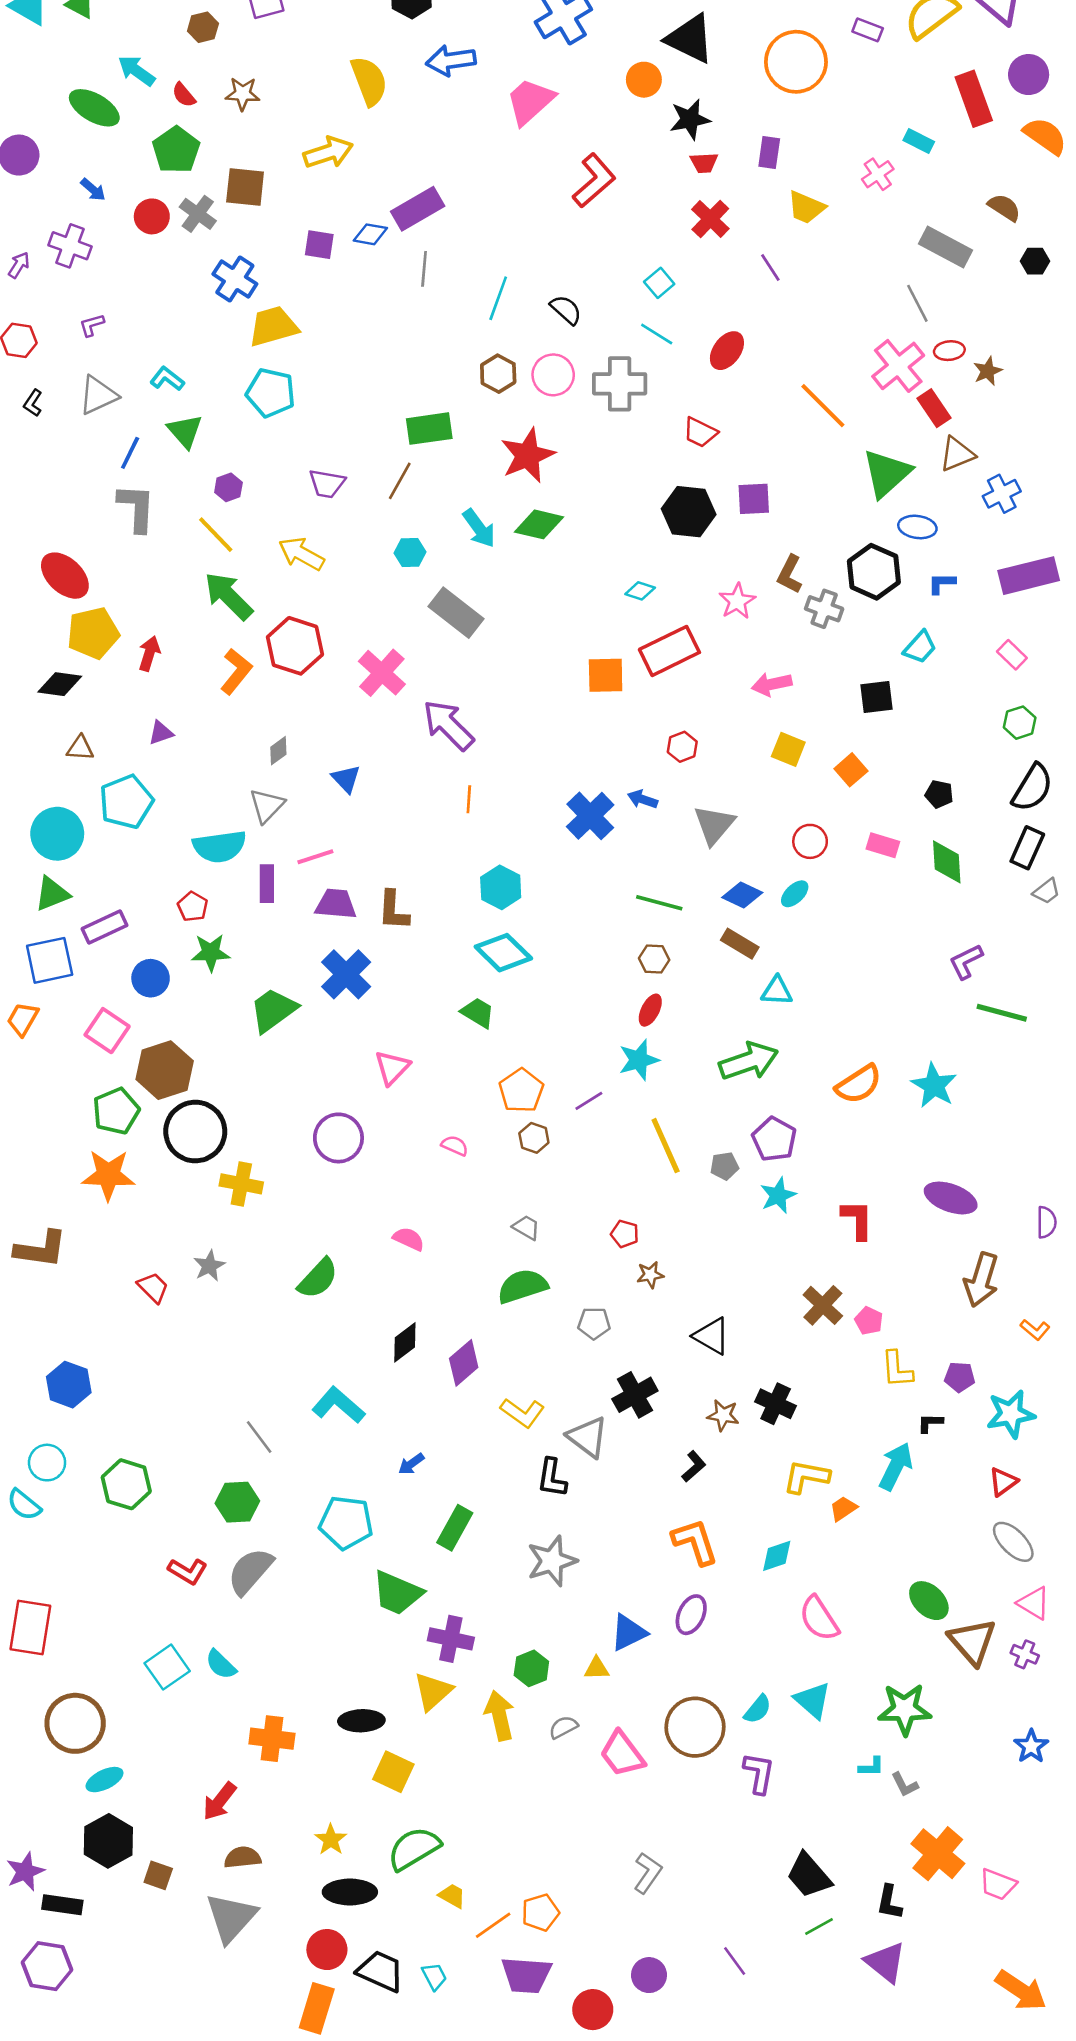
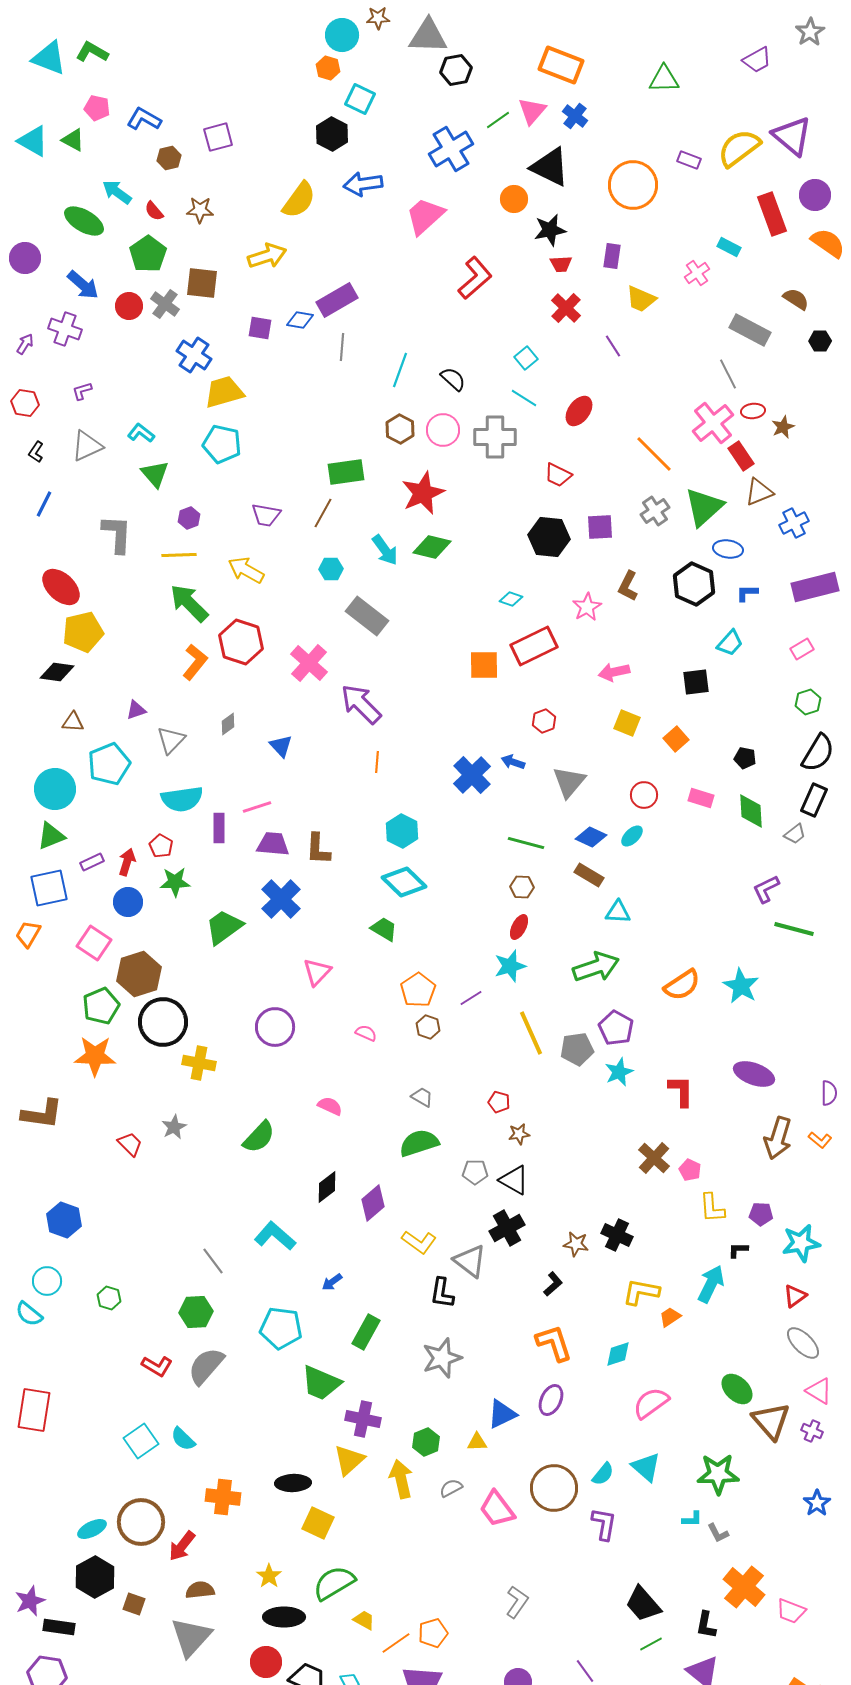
yellow semicircle: (369, 81) -> (299, 200), turned 57
blue arrow: (93, 190) -> (83, 285), size x1.6
blue line: (130, 453) -> (44, 504), moved
yellow line: (216, 535) -> (179, 555), turned -48
gray cross: (824, 609) -> (655, 511), moved, turned 36
red arrow: (149, 654) -> (127, 862), moved
pink rectangle: (1012, 655) -> (802, 649), turned -75
gray triangle: (267, 806) -> (171, 740), moved
gray trapezoid: (1046, 891) -> (795, 834), moved
purple rectangle: (105, 927) -> (92, 862), size x0.7
gray pentagon: (724, 1166) -> (577, 1049), size x1.5
orange L-shape: (1035, 1330) -> (820, 1140), moved
black triangle: (712, 1336) -> (514, 1180), moved
green hexagon: (126, 1484) -> (109, 1298), size x0.6
pink semicircle: (819, 1618) -> (651, 1403), turned 87
brown circle: (75, 1723) -> (141, 1522), moved

